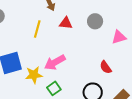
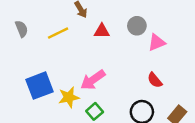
yellow line: (37, 29) -> (58, 33), moved, turned 54
pink triangle: (119, 37) -> (157, 42), moved

